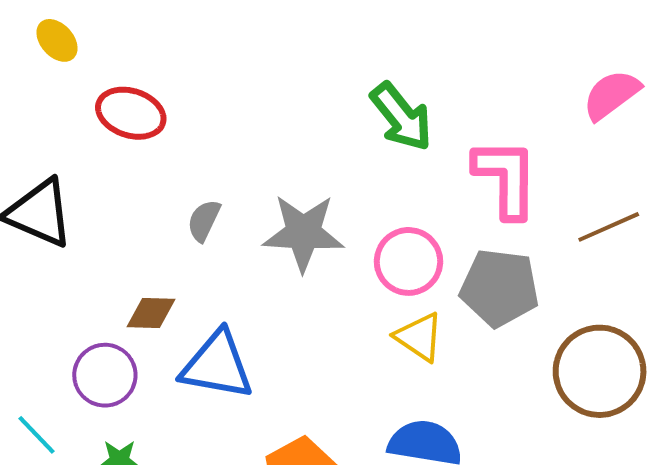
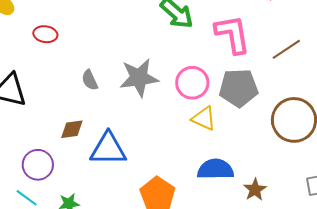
red ellipse: (131, 113) -> (45, 34), size x0.7
gray semicircle: (204, 221) -> (90, 80), turned -40
purple circle: (105, 375) -> (38, 165), moved

